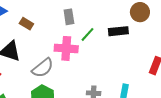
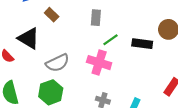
pink cross: (66, 48) -> (99, 63), moved

